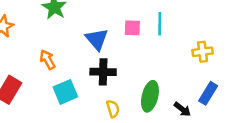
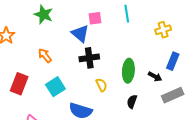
pink square: (132, 28) -> (95, 18), moved
cyan square: (65, 92) -> (55, 87), moved

